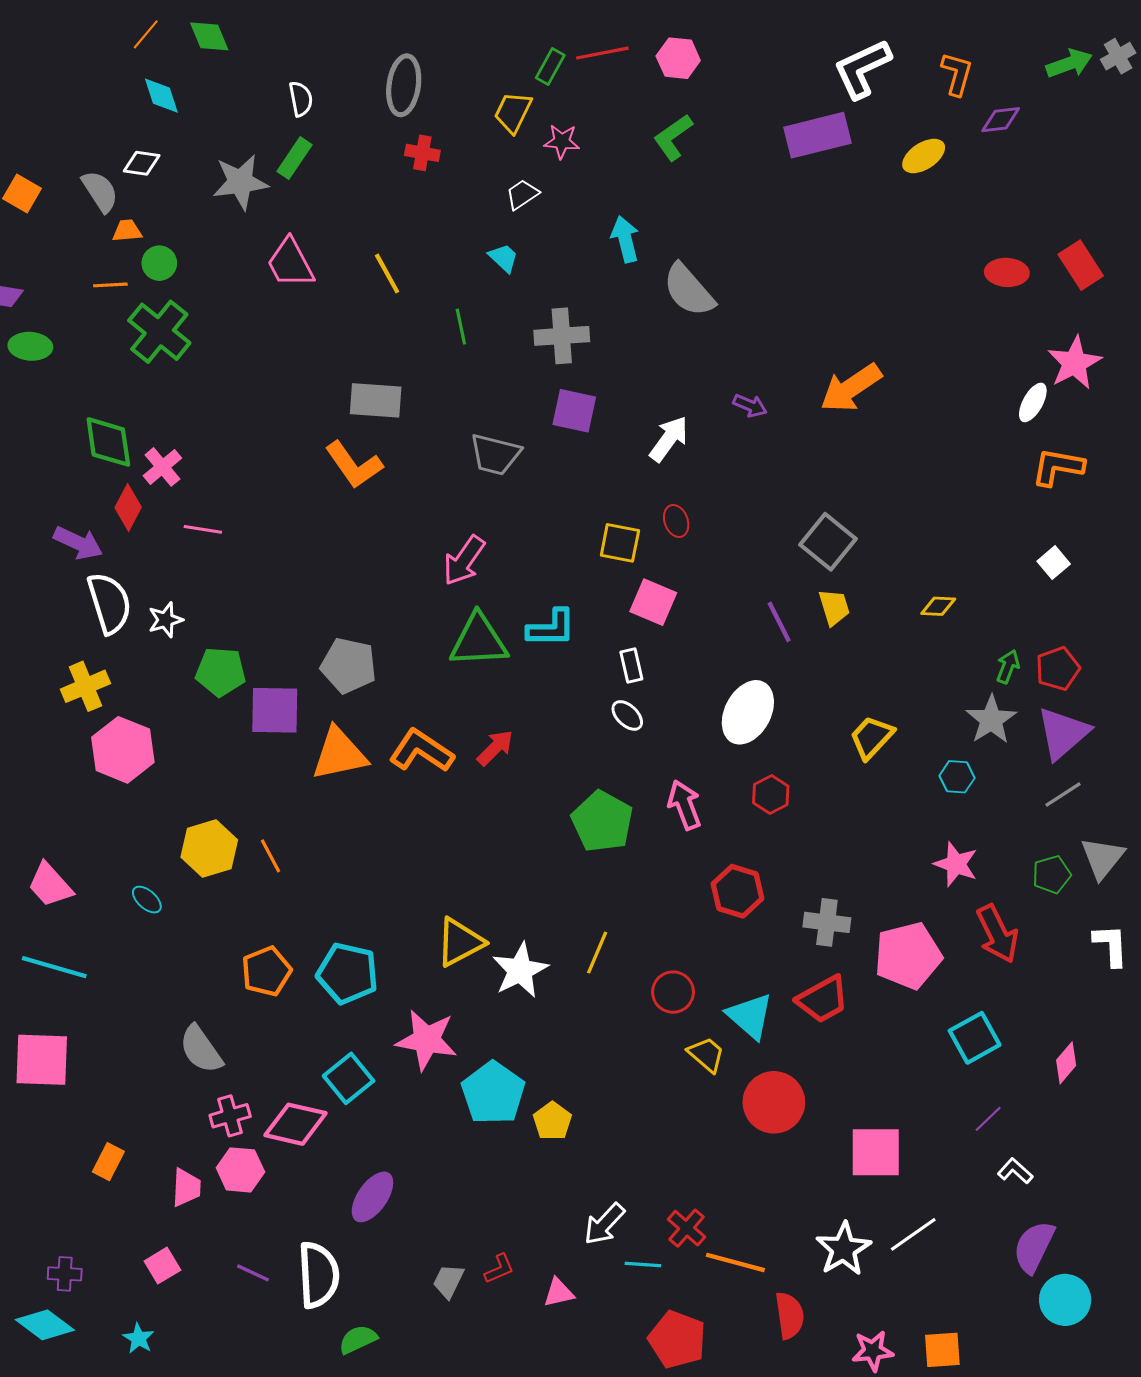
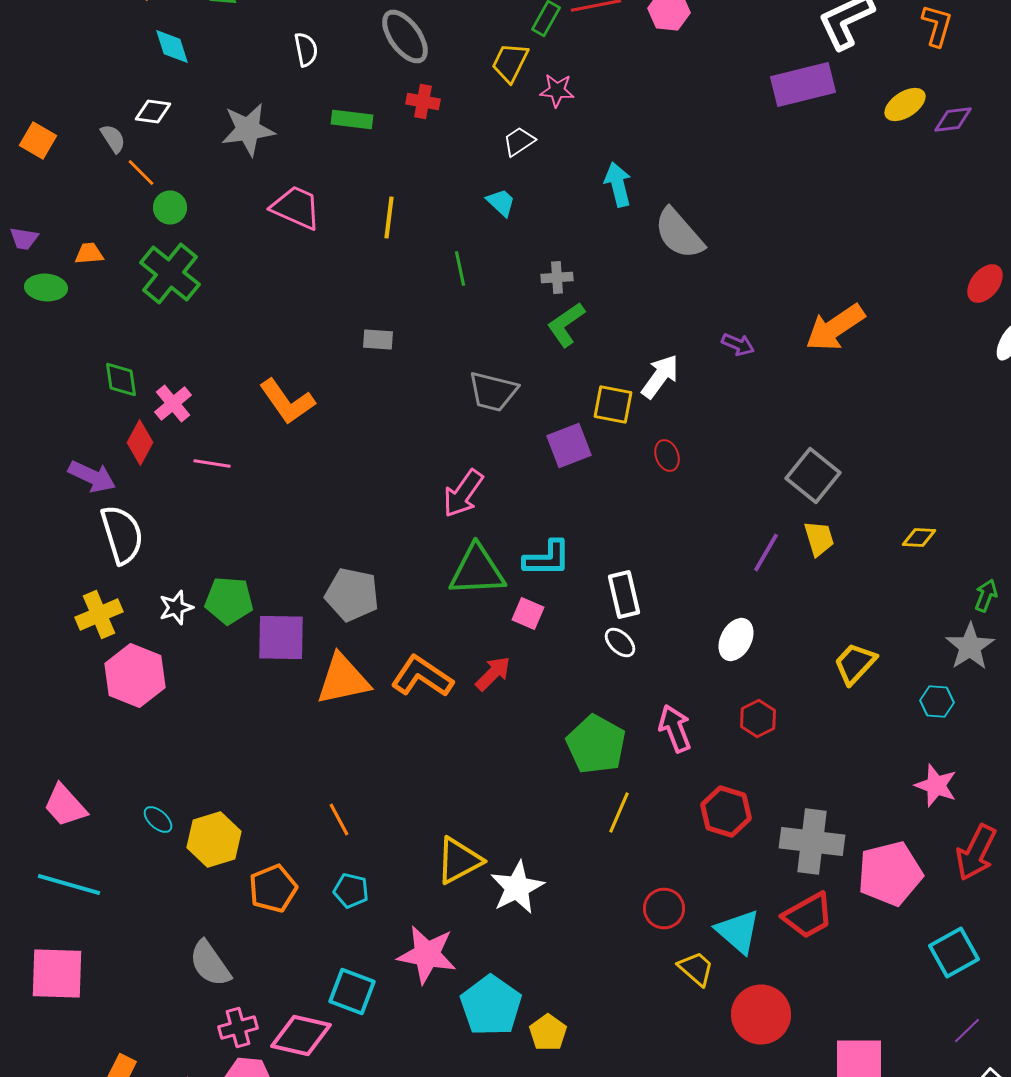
gray ellipse: (404, 85) -> (405, 36), turned -44
purple diamond: (1001, 120) -> (953, 120), moved
green L-shape: (673, 137) -> (566, 324), moved
green rectangle: (294, 158) -> (352, 120), moved, turned 63
gray semicircle: (100, 191) -> (113, 138), size x0.7
orange trapezoid: (127, 231) -> (89, 254), moved
pink trapezoid: (290, 263) -> (296, 208), turned 142
red ellipse: (1007, 272) -> (985, 284), moved, turned -54
yellow line: (387, 273) -> (389, 218), turned 36
orange line: (110, 285) -> (141, 172), moved, turned 48
gray cross: (562, 336) -> (557, 278), size x0.6
gray rectangle: (376, 400) -> (378, 340), size x0.6
purple square: (574, 411) -> (569, 446), moved, turned -33
green diamond: (108, 442) -> (121, 380), size x0.7
orange L-shape: (354, 465) -> (287, 402), moved
yellow square: (620, 543) -> (613, 404), moved
pink square: (653, 602) -> (528, 614), moved, size x0.7
white star: (166, 620) -> (176, 608), moved
purple line: (779, 622) -> (766, 552), turned 57
white rectangle: (631, 666) -> (624, 594), size x1.4
white ellipse: (748, 712) -> (736, 640), size x0.7
yellow hexagon: (209, 849) -> (214, 840), moved
orange line: (271, 856) -> (339, 820), moved
gray cross: (827, 922) -> (812, 842), size x1.4
red arrow: (997, 934) -> (976, 852), turned 52
yellow line: (597, 953) -> (619, 812), moved
cyan pentagon: (348, 973) -> (351, 890), size x0.6
cyan square: (349, 1078) -> (352, 992), turned -30

